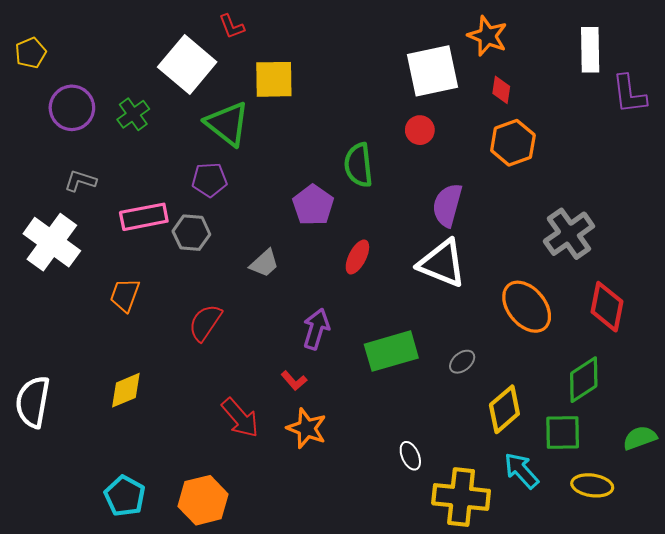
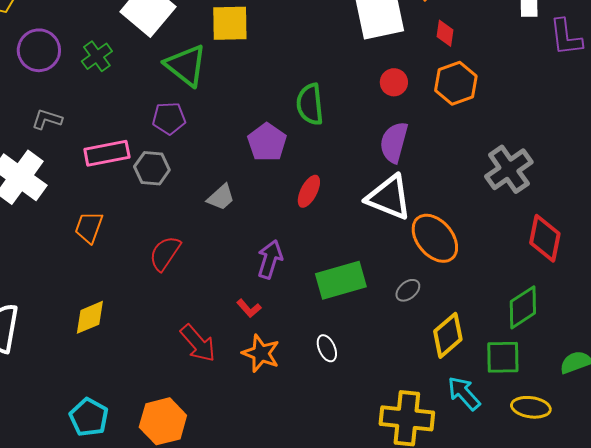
red circle: (420, 130) -> (394, 82), moved
orange ellipse: (527, 307) -> (435, 238), moved
white ellipse: (410, 456) -> (327, 348), moved

